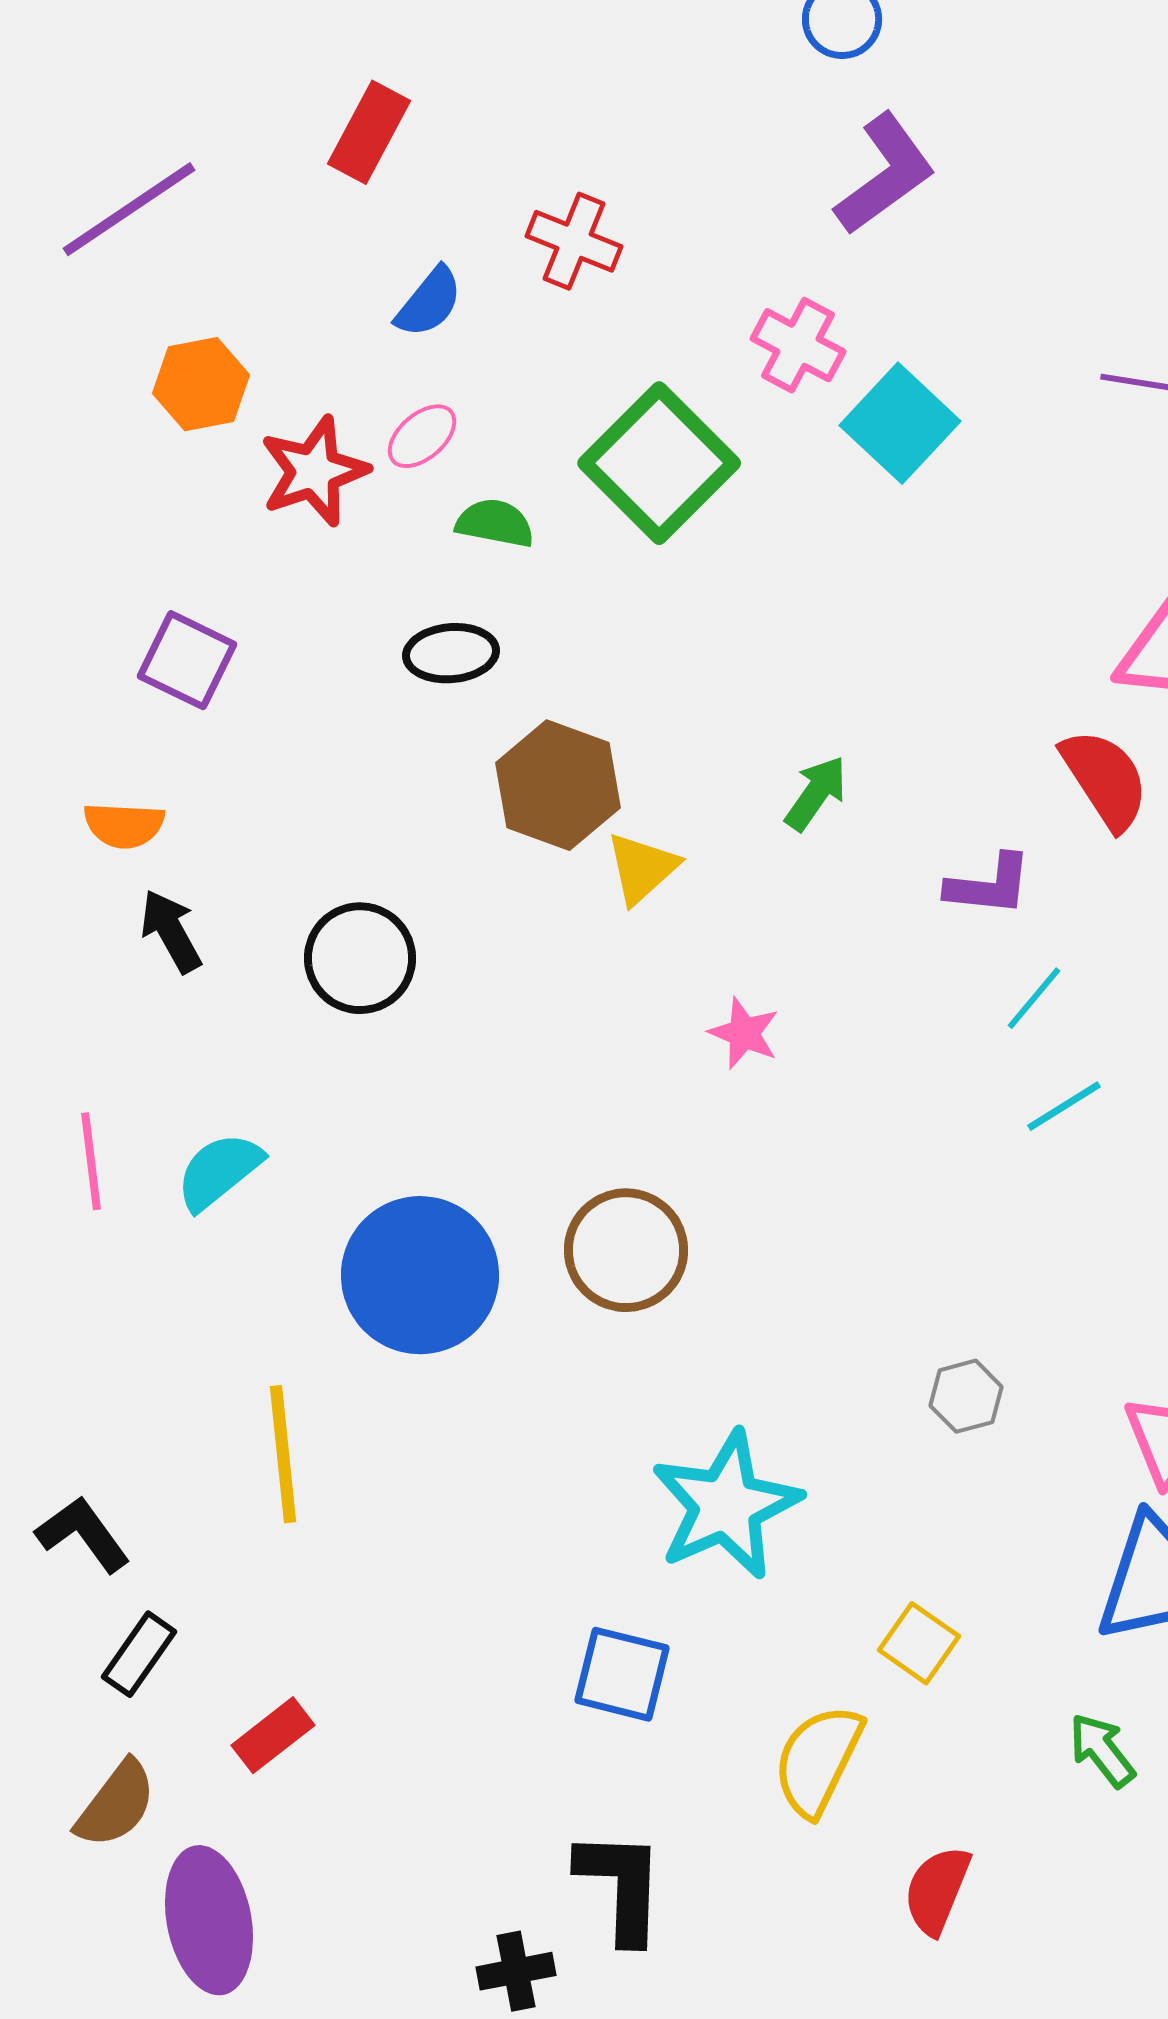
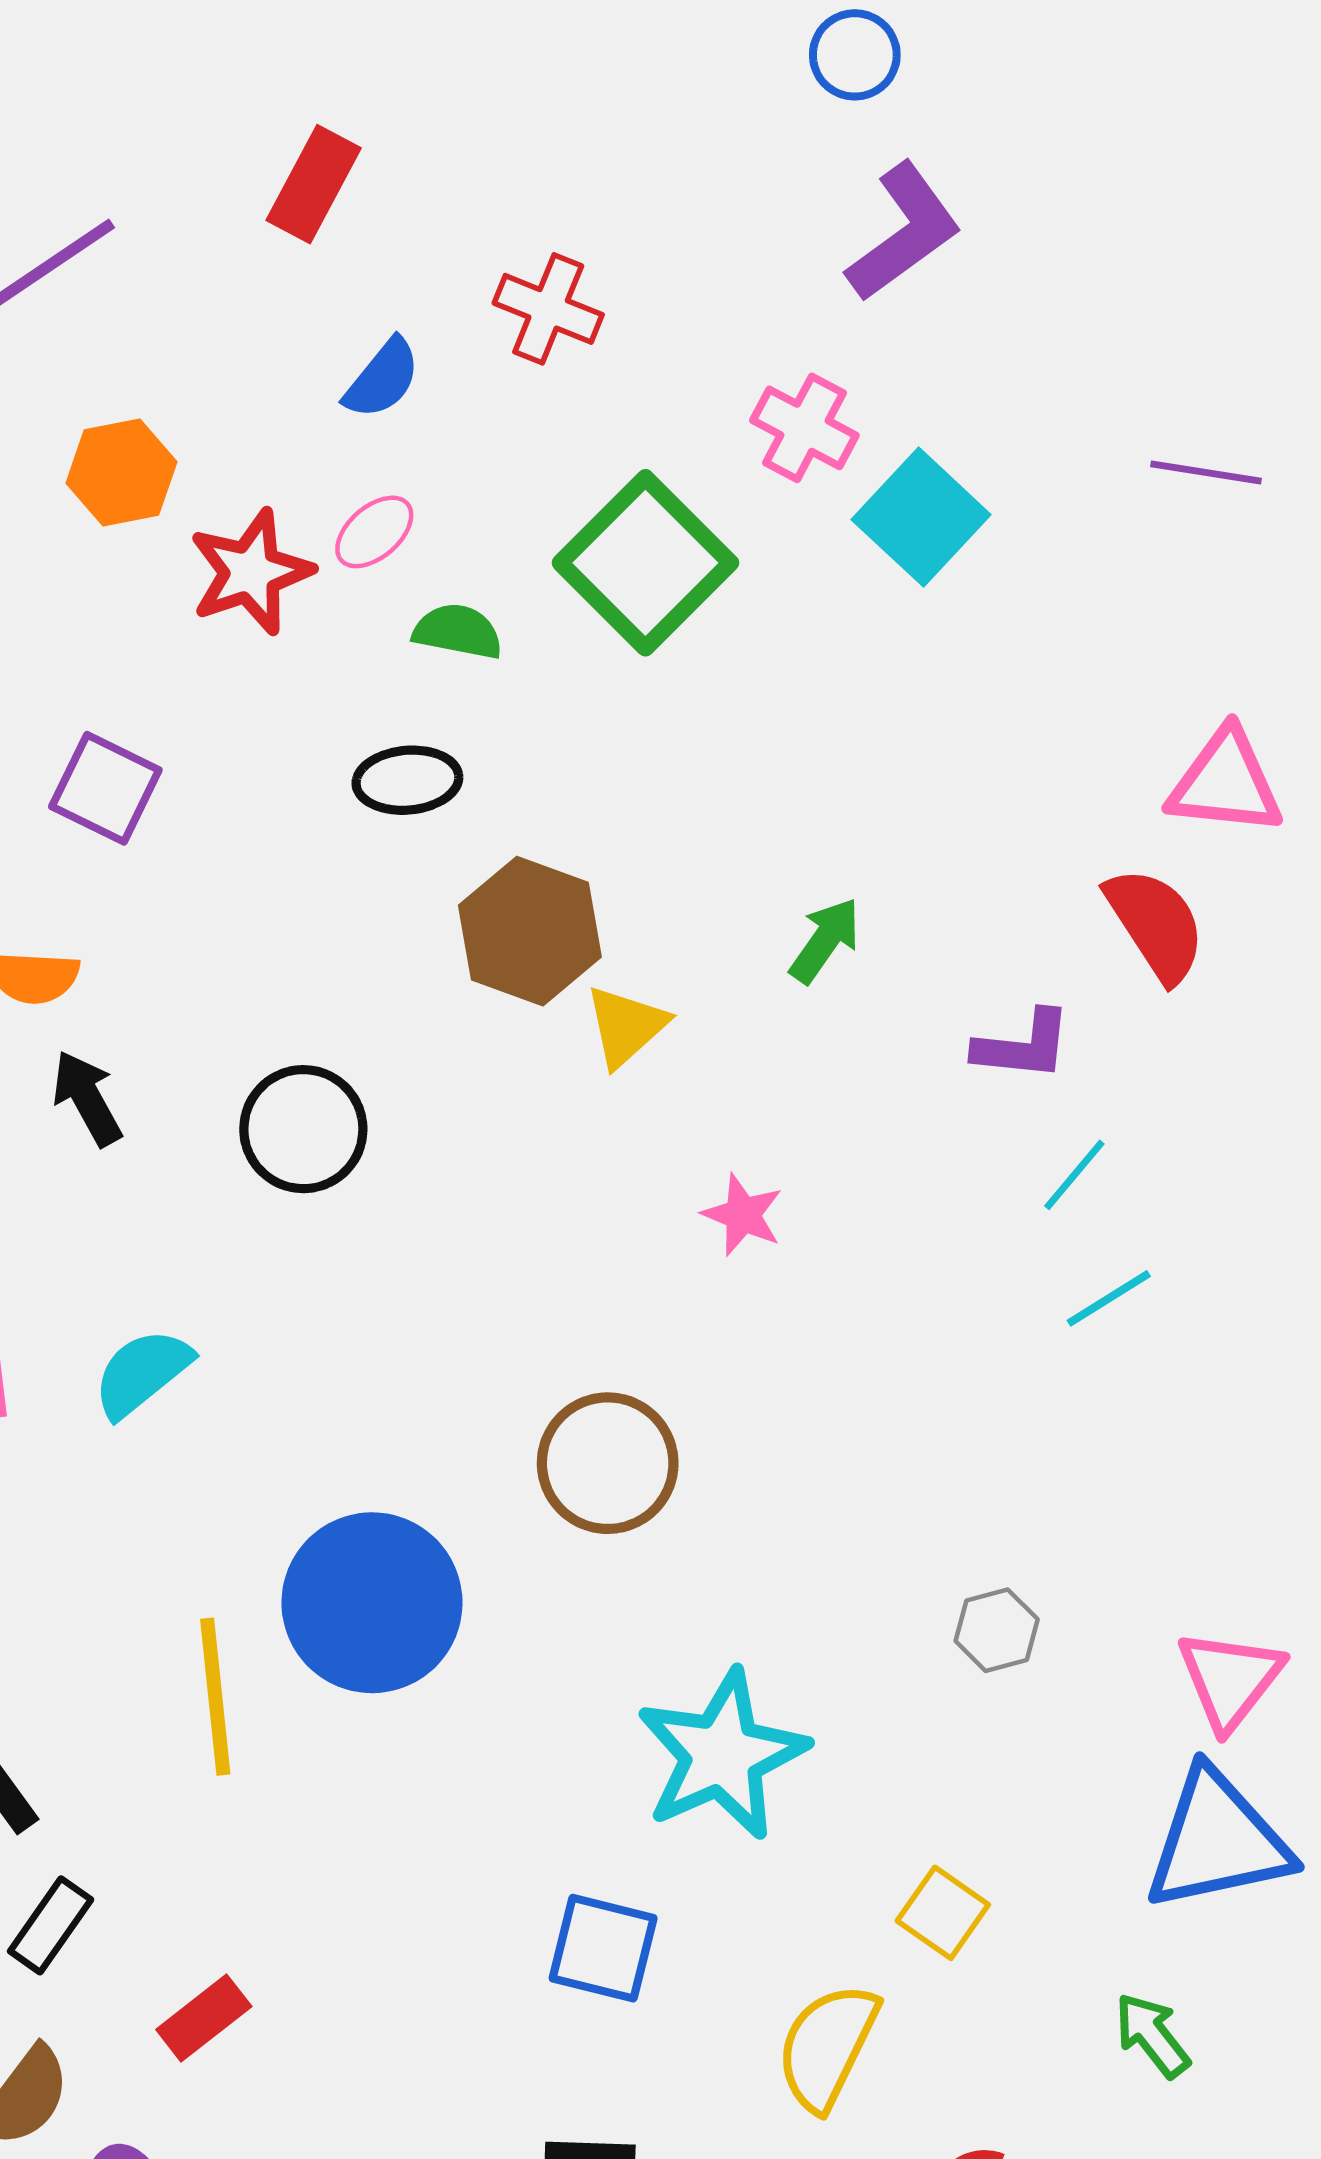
blue circle: (420, 1275) -> (372, 1603), moved

